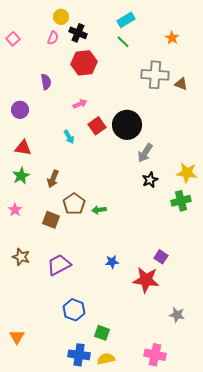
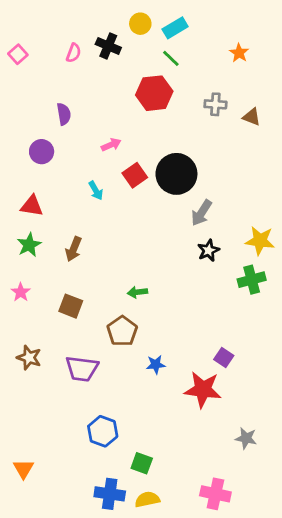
yellow circle: (61, 17) -> (140, 24), moved
red hexagon: (84, 63) -> (154, 93), moved
gray cross: (155, 75) -> (215, 104), size x0.6
purple circle: (20, 110) -> (42, 152), moved
brown pentagon: (74, 204) -> (122, 331), moved
purple trapezoid: (59, 265) -> (82, 369), turned -145

